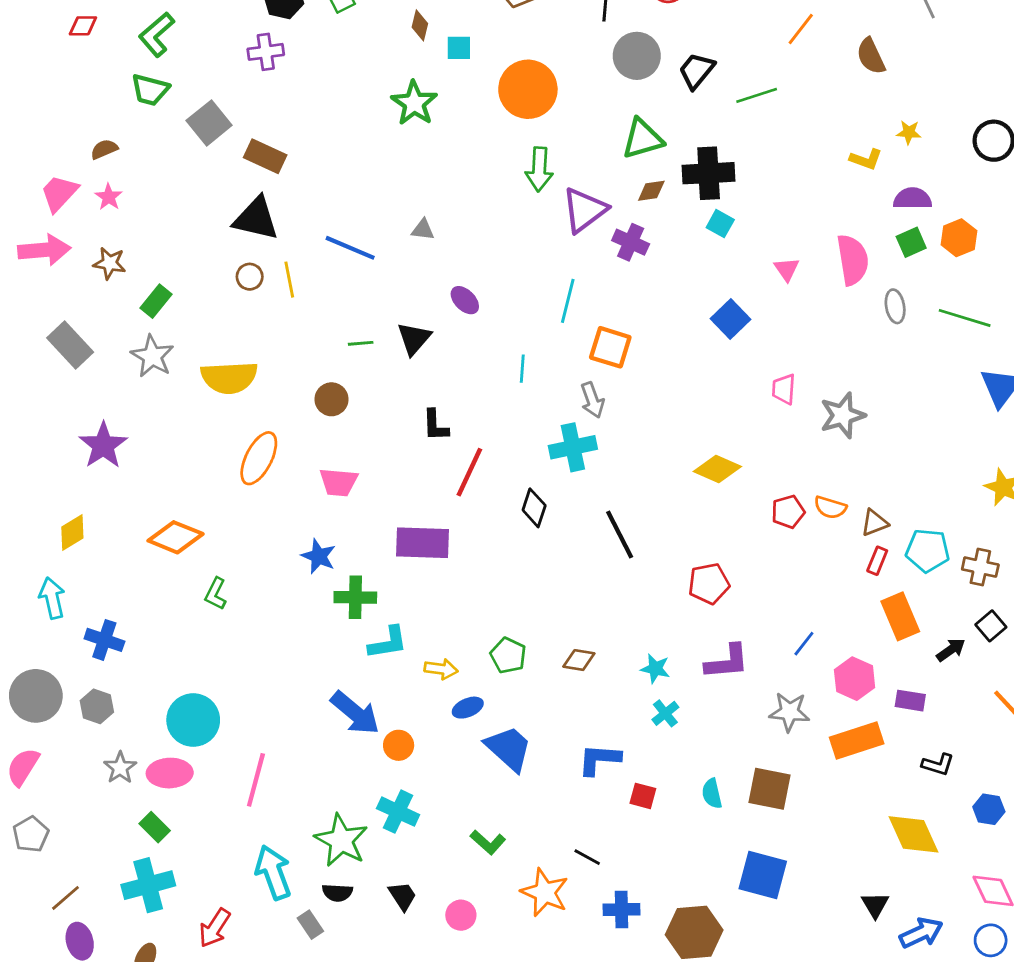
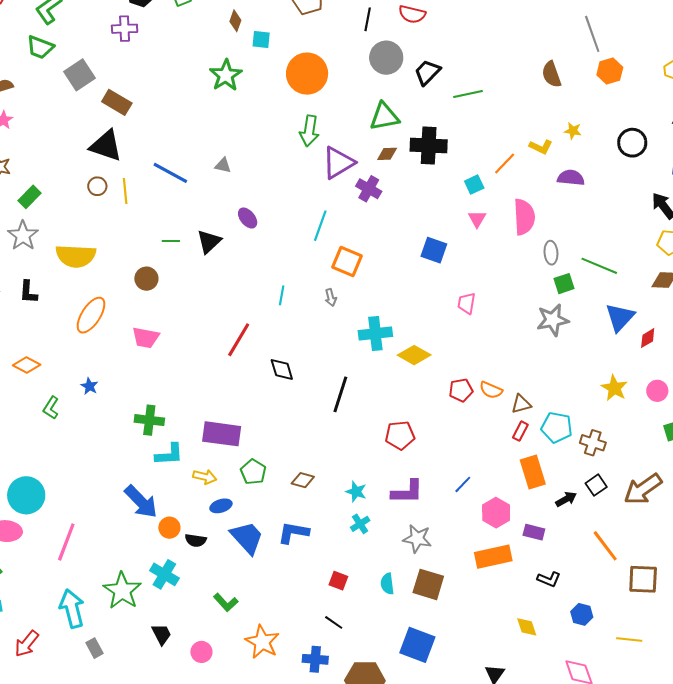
orange line: (801, 29) -> (505, 163), moved
cyan square: (720, 224) -> (474, 185), moved, turned 30
orange hexagon: (959, 238) -> (610, 71), moved
green square: (911, 242) -> (564, 284), moved
blue square: (731, 319) -> (434, 250), turned -32
cyan line: (522, 369) -> (282, 295), moved
gray arrow: (592, 400) -> (331, 298), size x0.7
gray star: (843, 415) -> (553, 320), moved
black L-shape: (435, 425) -> (28, 292), moved
cyan cross: (573, 447) -> (375, 333), moved
black diamond: (534, 508) -> (282, 370), turned -40
black line: (620, 534) -> (340, 394), turned 39
orange diamond: (176, 537) -> (27, 365), size x0.7
purple rectangle: (423, 543) -> (222, 434), moved
blue star: (319, 556) -> (89, 386), moved, size x0.7
gray star: (789, 712) -> (417, 539), moved
blue L-shape: (599, 759) -> (293, 533), moved
yellow diamond: (914, 834) -> (527, 627), size x0.6
black line: (587, 857) -> (334, 622), moved
black semicircle: (337, 893) -> (196, 540), moved

